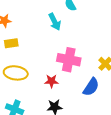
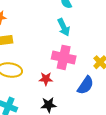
cyan arrow: (55, 22) -> (64, 27), moved

